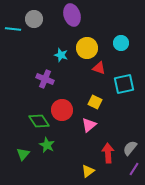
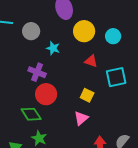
gray circle: (34, 19) -> (31, 31), moved
yellow circle: (87, 48) -> (84, 31), moved
red circle: (62, 110) -> (46, 94), moved

